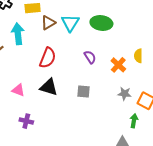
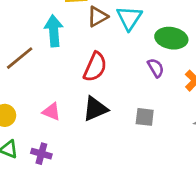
green ellipse: (101, 23) -> (171, 38), moved
black triangle: (49, 87) -> (95, 109), turned -42
purple cross: (26, 121) -> (41, 154), moved

